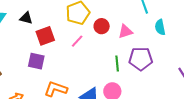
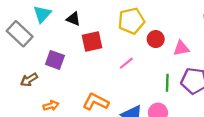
pink line: (77, 41) -> (126, 63), moved
purple square: (36, 61) -> (55, 60), moved

